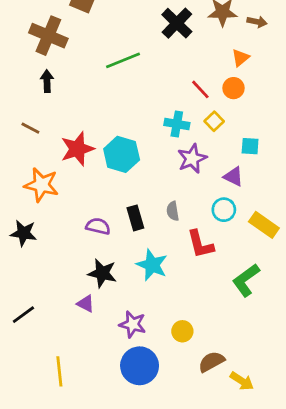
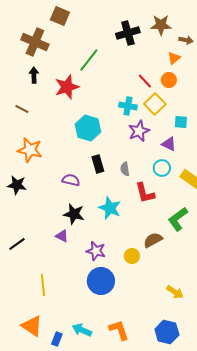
brown arrow: (257, 22) -> (186, 40), moved
black cross: (177, 23) -> (128, 33), turned 30
green line: (123, 60) -> (89, 60), turned -30
yellow square: (214, 121) -> (155, 104), size x1.5
red star: (77, 149) -> (67, 87), moved
black rectangle: (135, 218) -> (98, 164), moved
brown semicircle: (211, 362) -> (153, 240), moved

